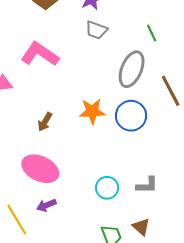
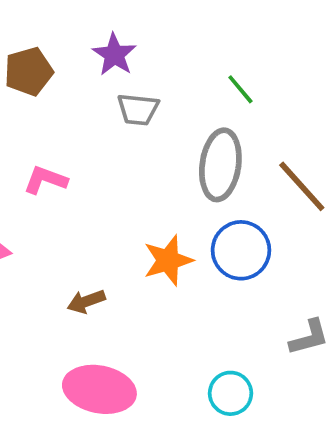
pink L-shape: (40, 54) -> (45, 180), size x0.6
brown arrow: (45, 122) -> (86, 301), turned 54
gray L-shape: (147, 185) -> (309, 337), moved

